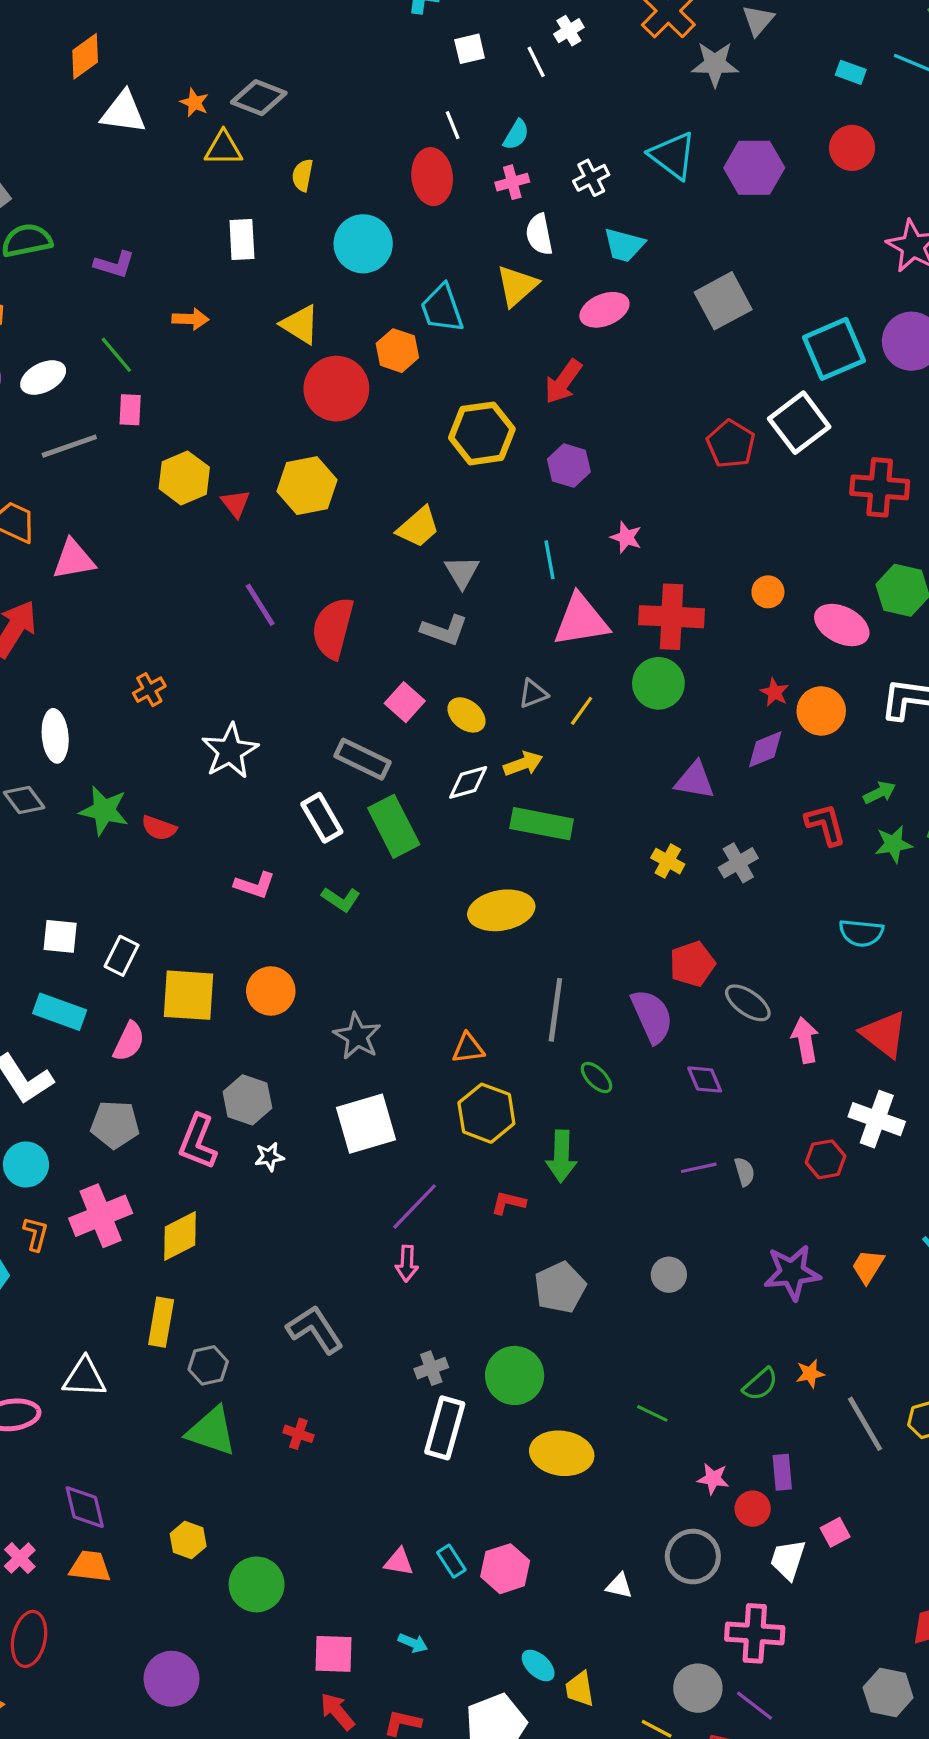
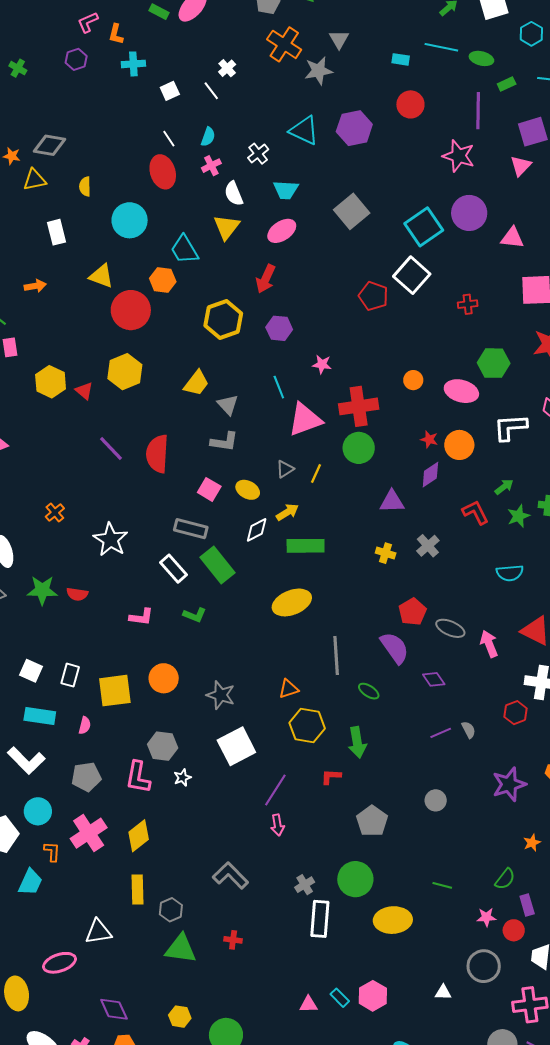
red cross: (880, 487) -> (468, 304), size x0.6
white square: (60, 936) -> (31, 671), turned 30
pink semicircle: (129, 1041) -> (85, 725), size x0.7
green semicircle: (760, 1384) -> (505, 879), moved

